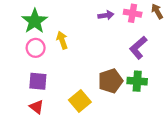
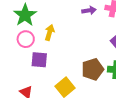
yellow arrow: (62, 40) -> (50, 32), turned 35
purple square: (38, 81) -> (39, 60), moved

